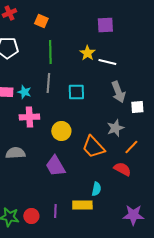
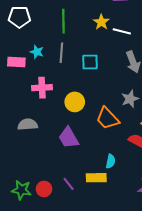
cyan star: (24, 92) -> (37, 52), moved
purple line: (55, 211) -> (69, 184), turned -40

